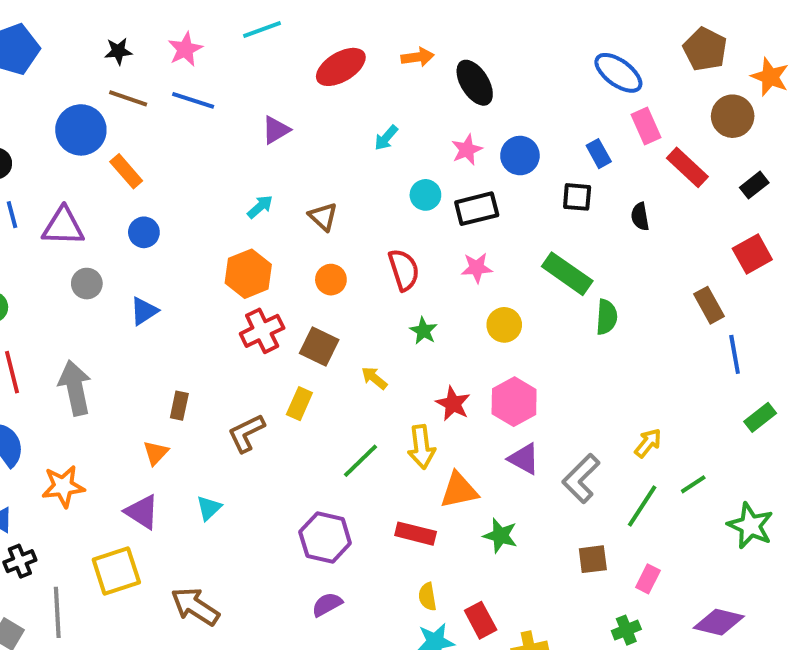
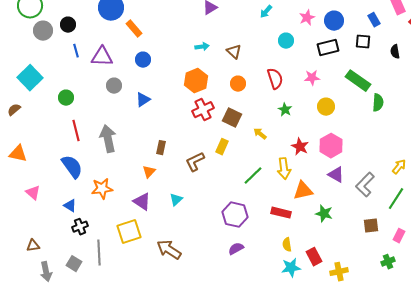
cyan arrow: (260, 207) -> (202, 47), turned 32
black rectangle: (477, 209) -> (328, 48), moved

